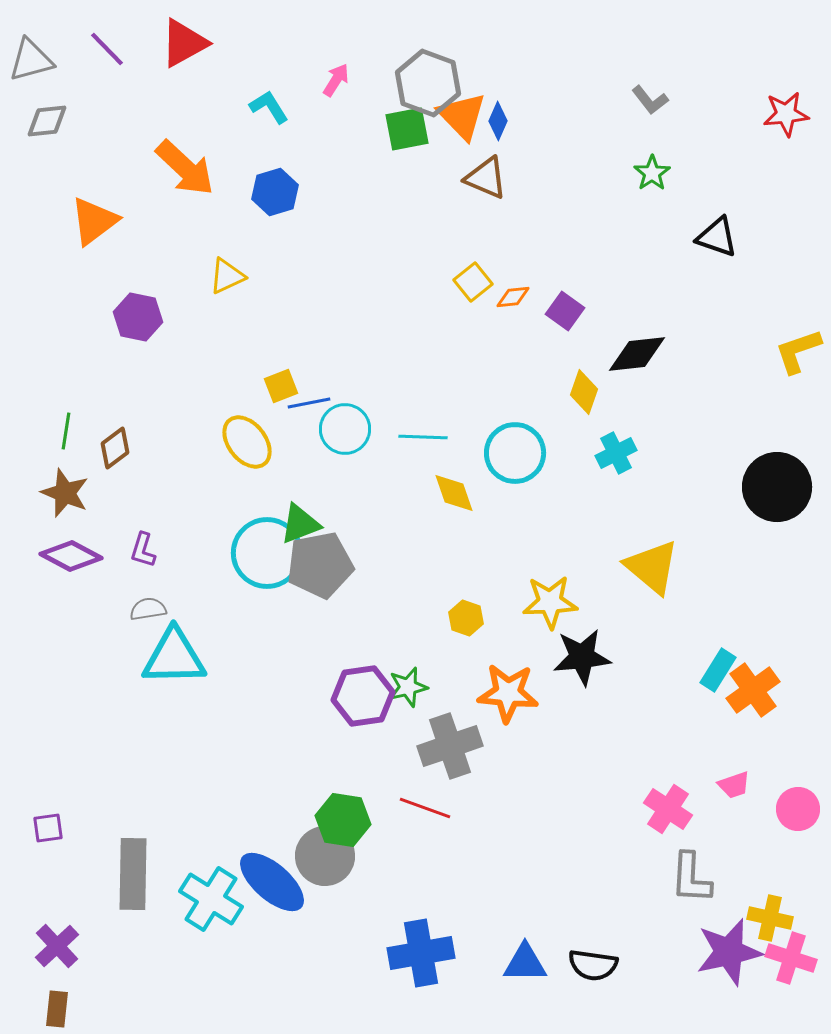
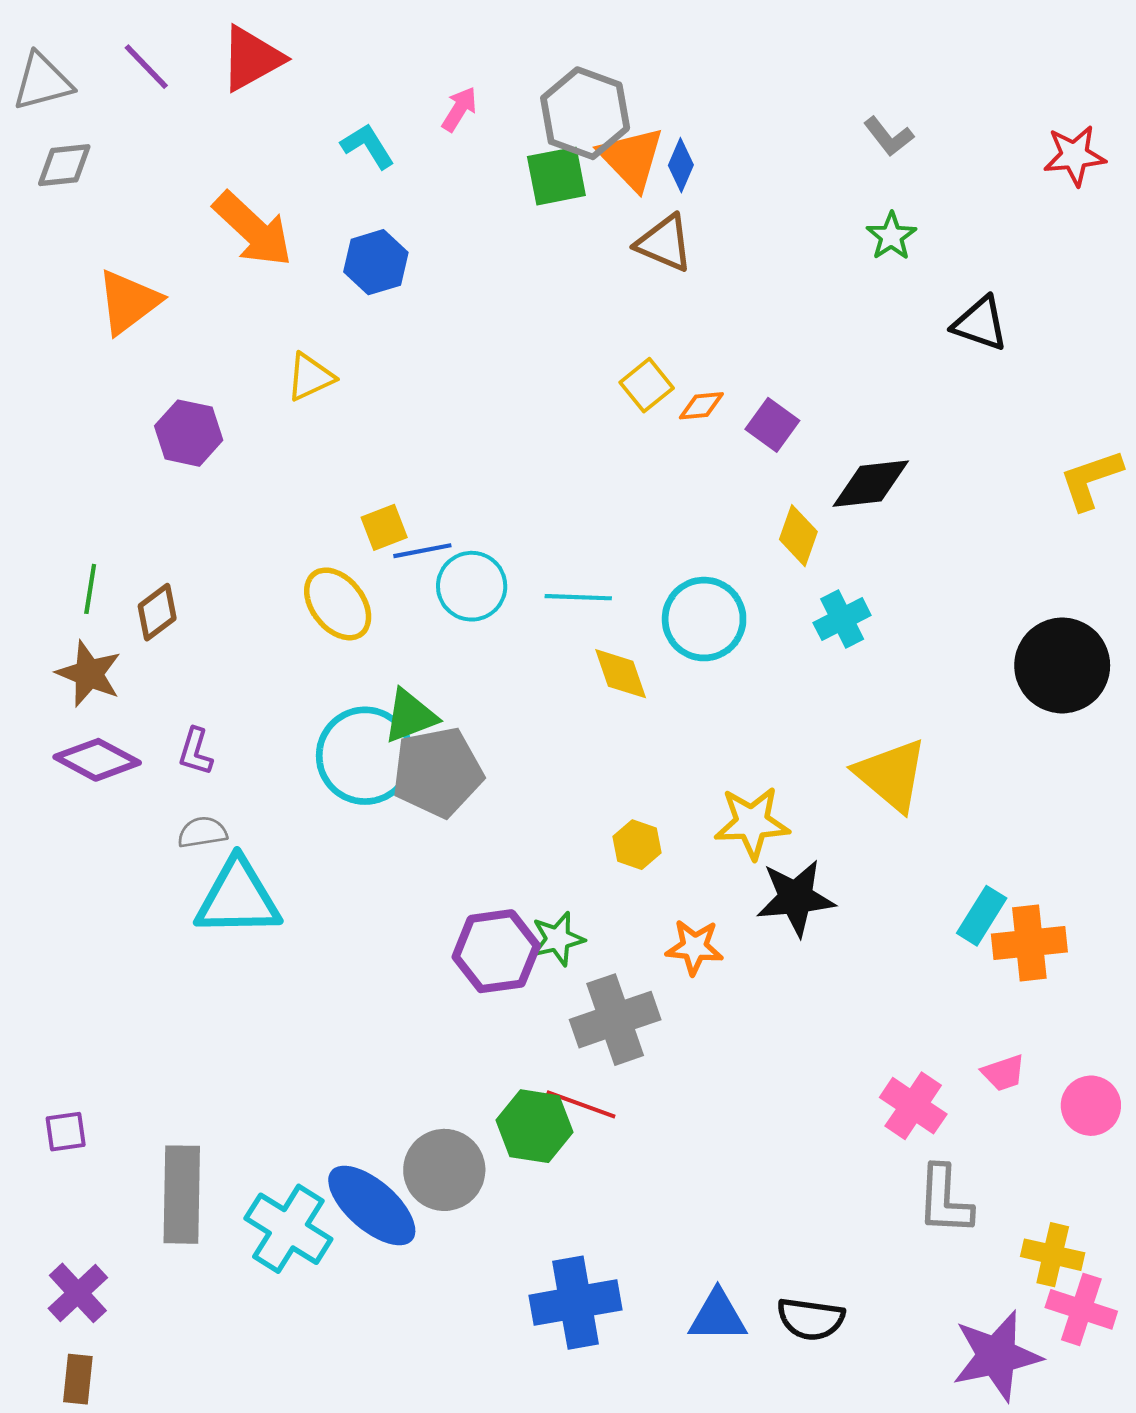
orange cross: (753, 690) -> (1029, 943), turned 30
orange star: (508, 693) -> (694, 947), size x0.7
green hexagon: (343, 820) -> (535, 1126), moved
purple star: (729, 952) -> (997, 1356), moved

